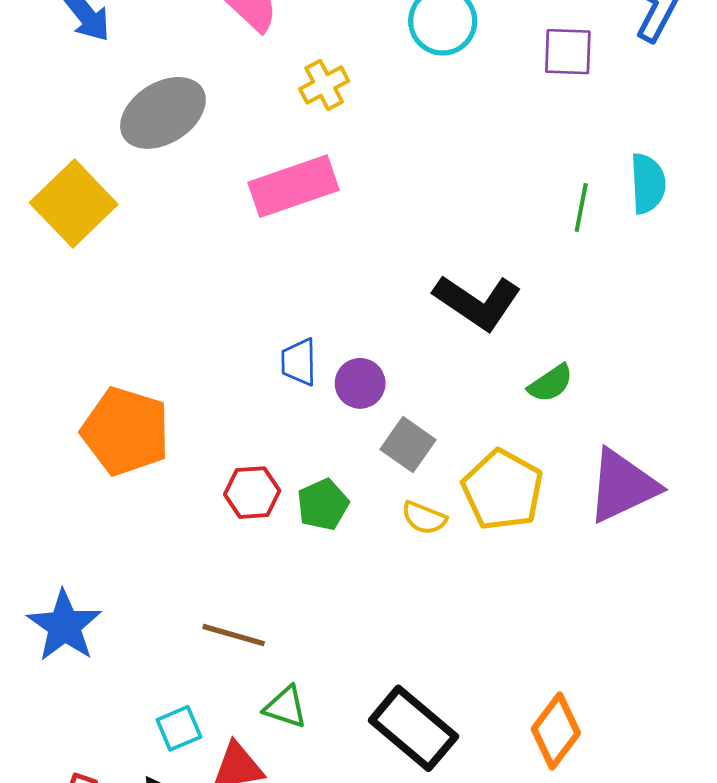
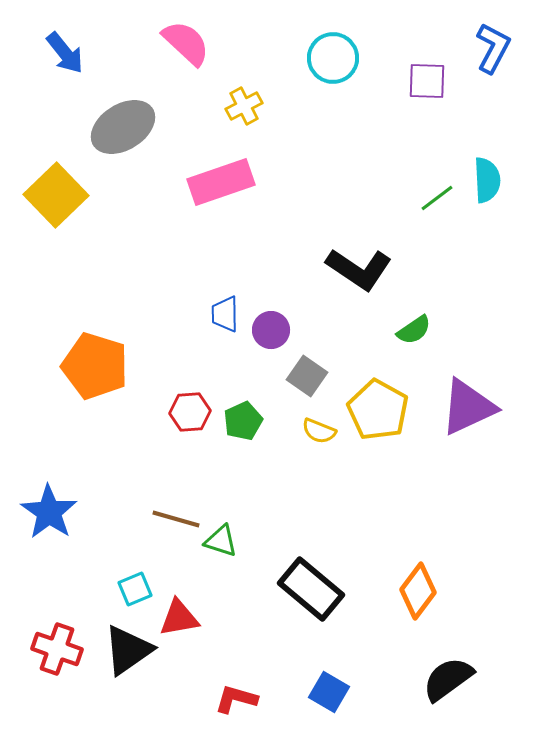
green line: (581, 208) -> (437, 198), turned 42
green triangle: (286, 707) -> (221, 541), moved

